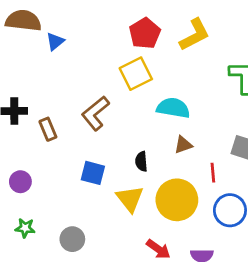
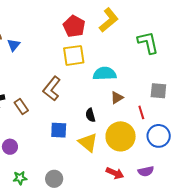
yellow square: (136, 74) -> (74, 55), turned 30

